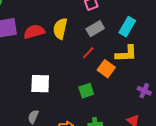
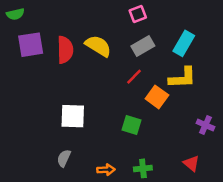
yellow semicircle: (60, 29) -> (98, 46), turned 110
red semicircle: (34, 32) -> (65, 50), turned 105
green square: (86, 91) -> (131, 125), turned 35

